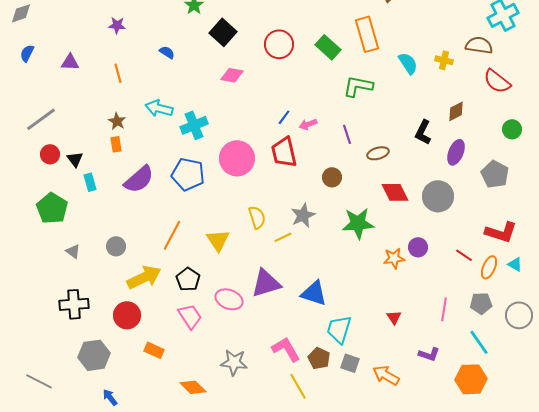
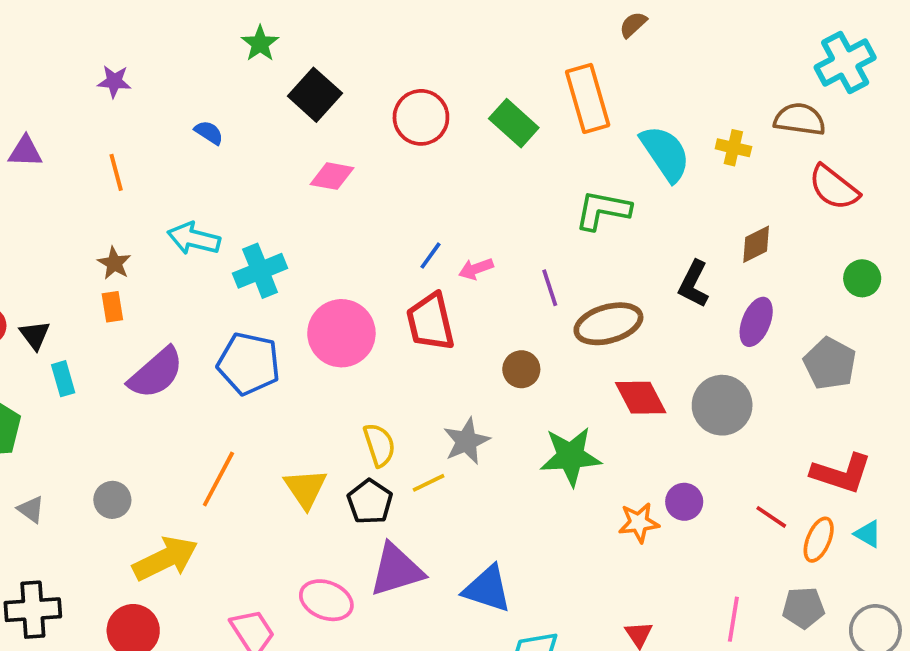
cyan semicircle: (408, 63) -> (665, 153), size x1.4
green L-shape: (358, 86) -> (603, 210), moved
brown ellipse: (378, 153) -> (608, 324), size x1.6
black pentagon: (188, 279) -> (370, 502), moved

